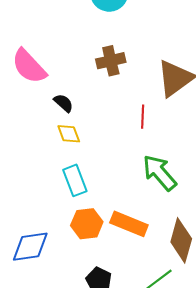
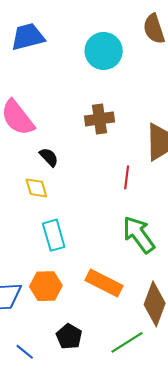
yellow diamond: (69, 134) -> (36, 188), moved
orange hexagon: (87, 224) -> (46, 286), moved

